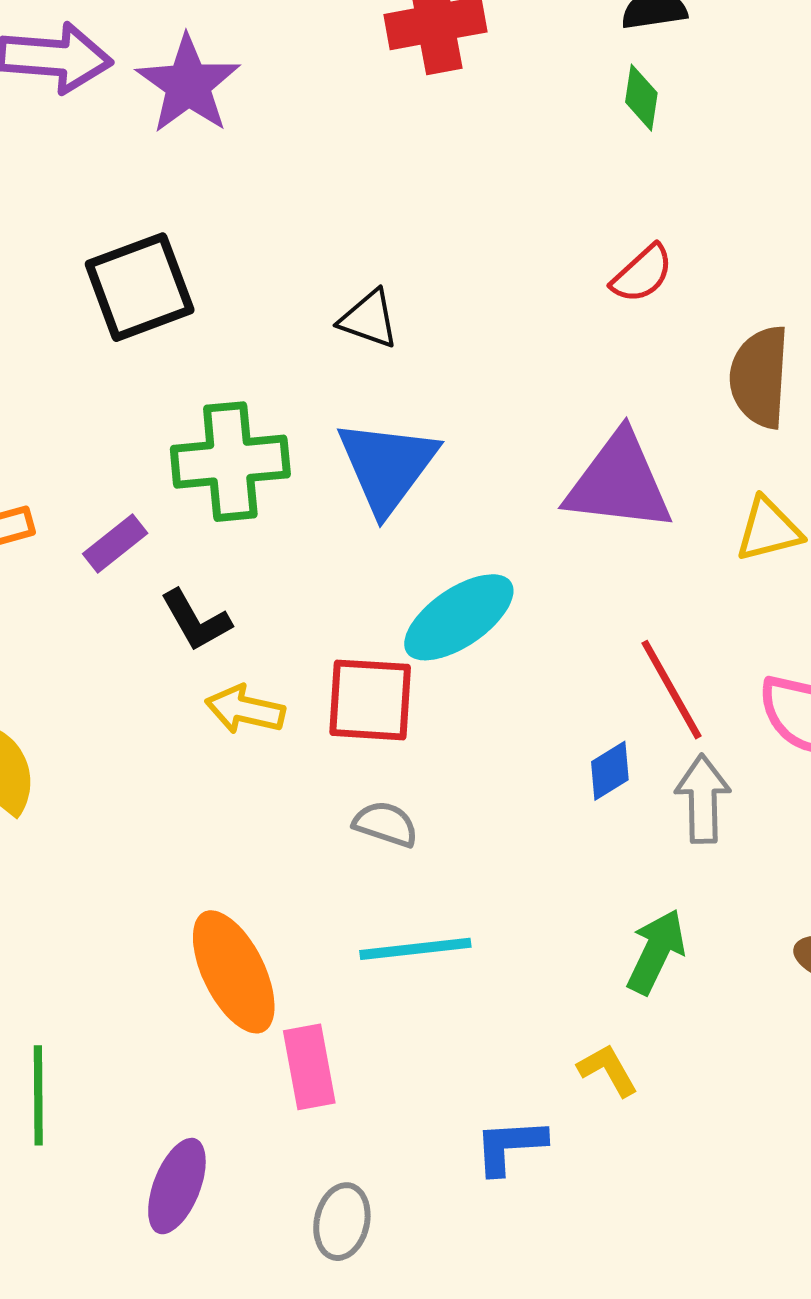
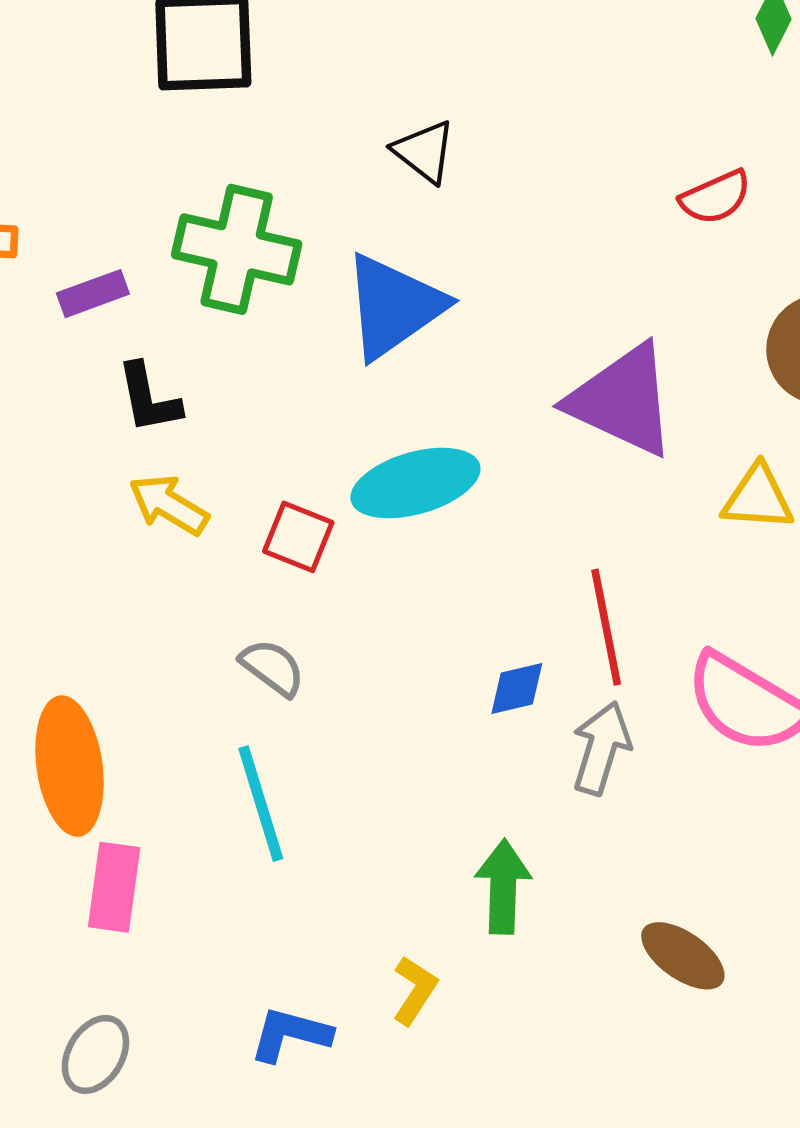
red square: (370, 700) -> (298, 537), size x0.7
cyan line: (415, 949) -> (261, 804), turned 61
green arrow: (656, 952) -> (503, 887), turned -42
yellow L-shape: (608, 1070) -> (415, 990), turned 44

